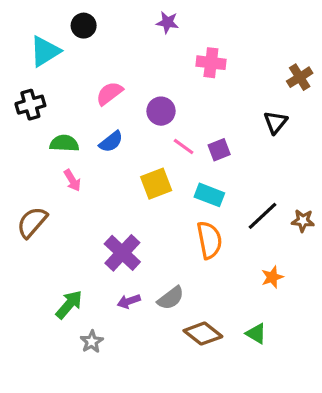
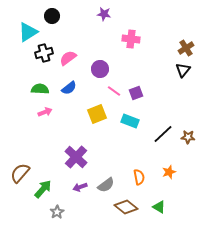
black cross: (30, 105) -> (44, 53), moved
black triangle: (275, 122) -> (183, 70), moved
pink arrow: (72, 180) -> (45, 112), turned -80
brown semicircle: (32, 222) -> (20, 173), moved
orange semicircle: (209, 240) -> (139, 177), moved, size x0.7

